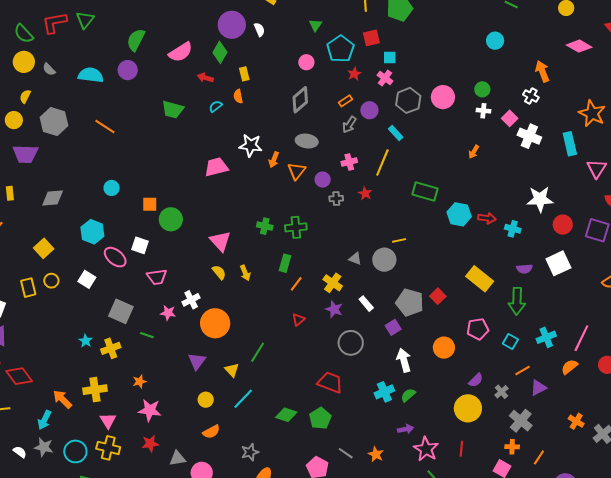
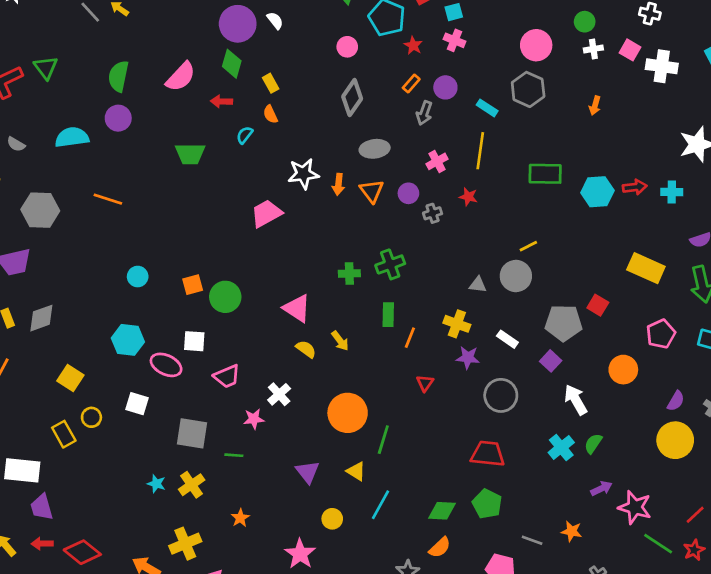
gray hexagon: (408, 100) -> (528, 89), moved
gray diamond: (53, 198) -> (41, 318), moved
orange circle: (215, 323) -> (348, 413), moved
pink star: (150, 410) -> (300, 554), moved, turned -30
orange semicircle: (211, 432) -> (440, 547), moved
red line: (461, 449) -> (695, 515), moved, turned 56

